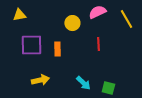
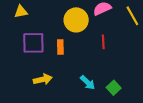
yellow circle: (72, 23) -> (76, 20), size x1.5
green square: (108, 88) -> (114, 88), turned 32

